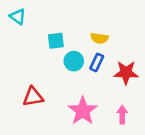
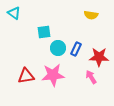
yellow semicircle: (99, 38) -> (91, 15), moved
pink star: (83, 111) -> (53, 75), moved, turned 30
pink arrow: (122, 115) -> (91, 77), moved, turned -32

